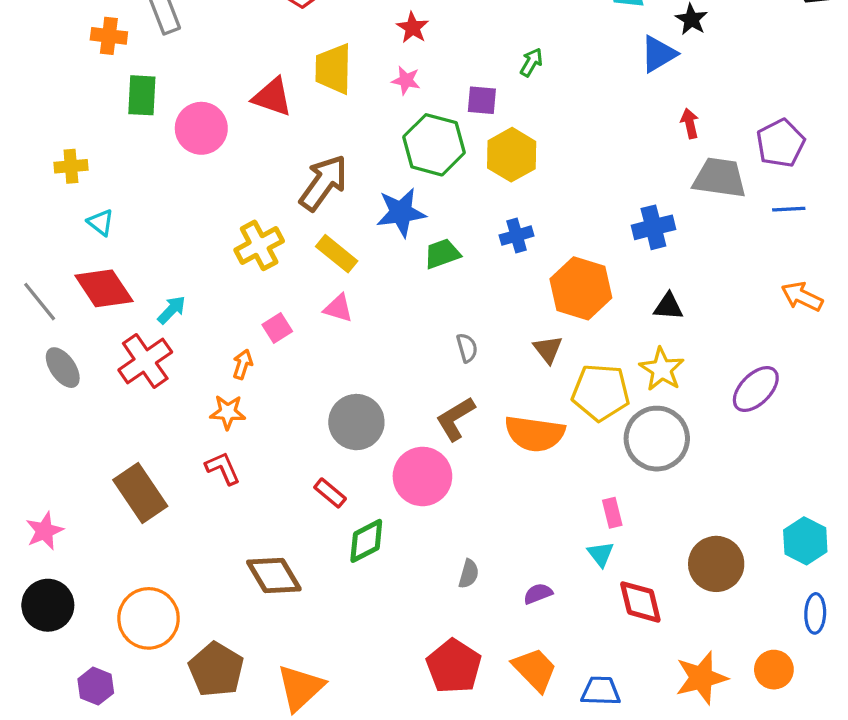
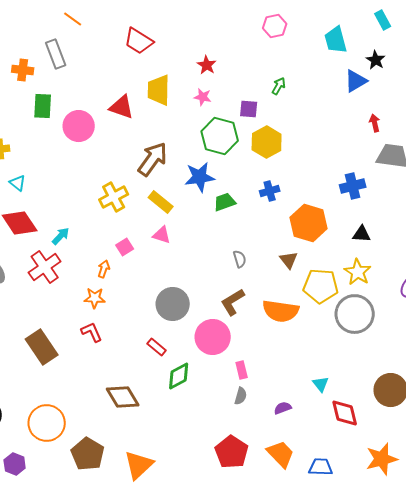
pink rectangle: (612, 513) -> (242, 370), moved

